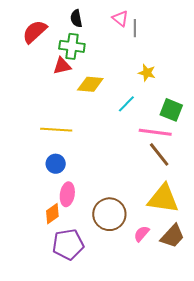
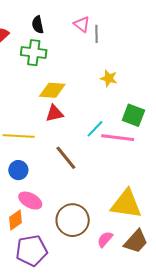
red triangle: (62, 66) -> (54, 113), moved
cyan line: (126, 104) -> (95, 129), moved
brown line: (159, 154) -> (66, 158), moved
pink ellipse: (67, 194) -> (30, 201), turned -70

